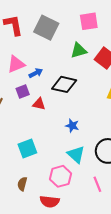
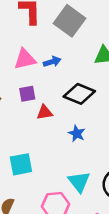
blue arrow: (36, 73) -> (52, 62), moved
red triangle: (39, 104) -> (45, 112), turned -32
blue star: (72, 126) -> (77, 133), moved

